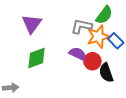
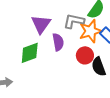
purple triangle: (32, 24) -> (41, 24), moved
purple semicircle: (78, 54) -> (58, 42), moved, turned 54

